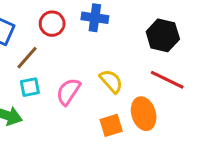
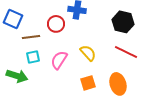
red circle: (52, 24) -> (56, 24), moved
brown line: (27, 58) -> (31, 37), turned 42
orange ellipse: (144, 114) -> (118, 84), moved

